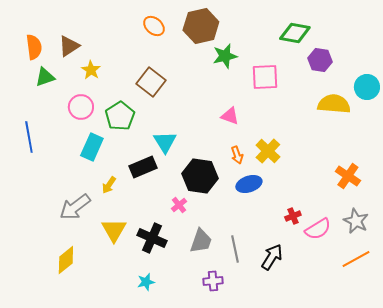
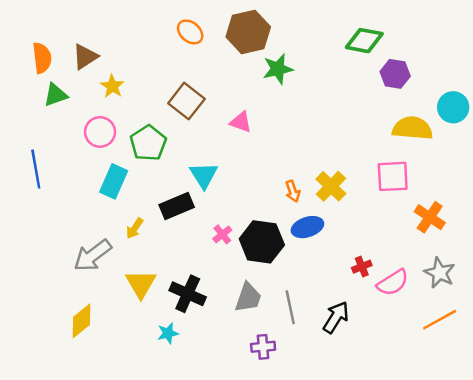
pink square: (265, 77) -> (393, 176), moved
pink triangle: (230, 116) -> (241, 122), moved
black hexagon: (200, 176) -> (262, 242), moved
pink cross: (179, 205) -> (222, 234), moved
cyan star: (146, 282) -> (168, 333), moved

